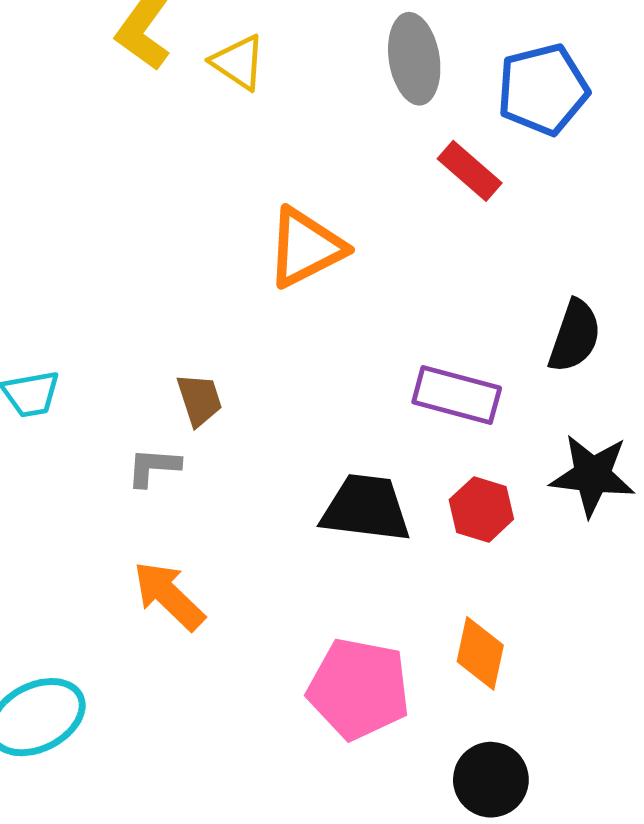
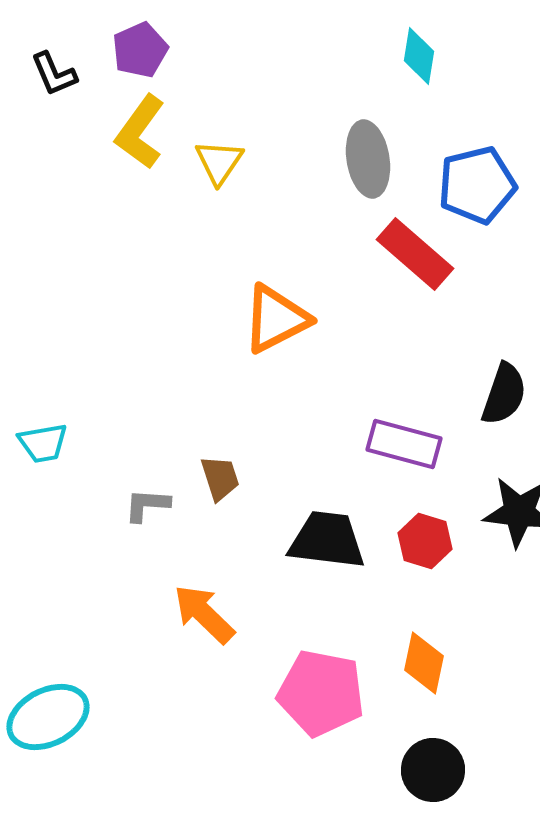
yellow triangle: (238, 62) -> (219, 162), turned 30
red rectangle: (470, 171) -> (415, 254), size x1.4
brown trapezoid: (199, 400) -> (220, 478), moved
orange arrow: (169, 596) -> (204, 614), moved

